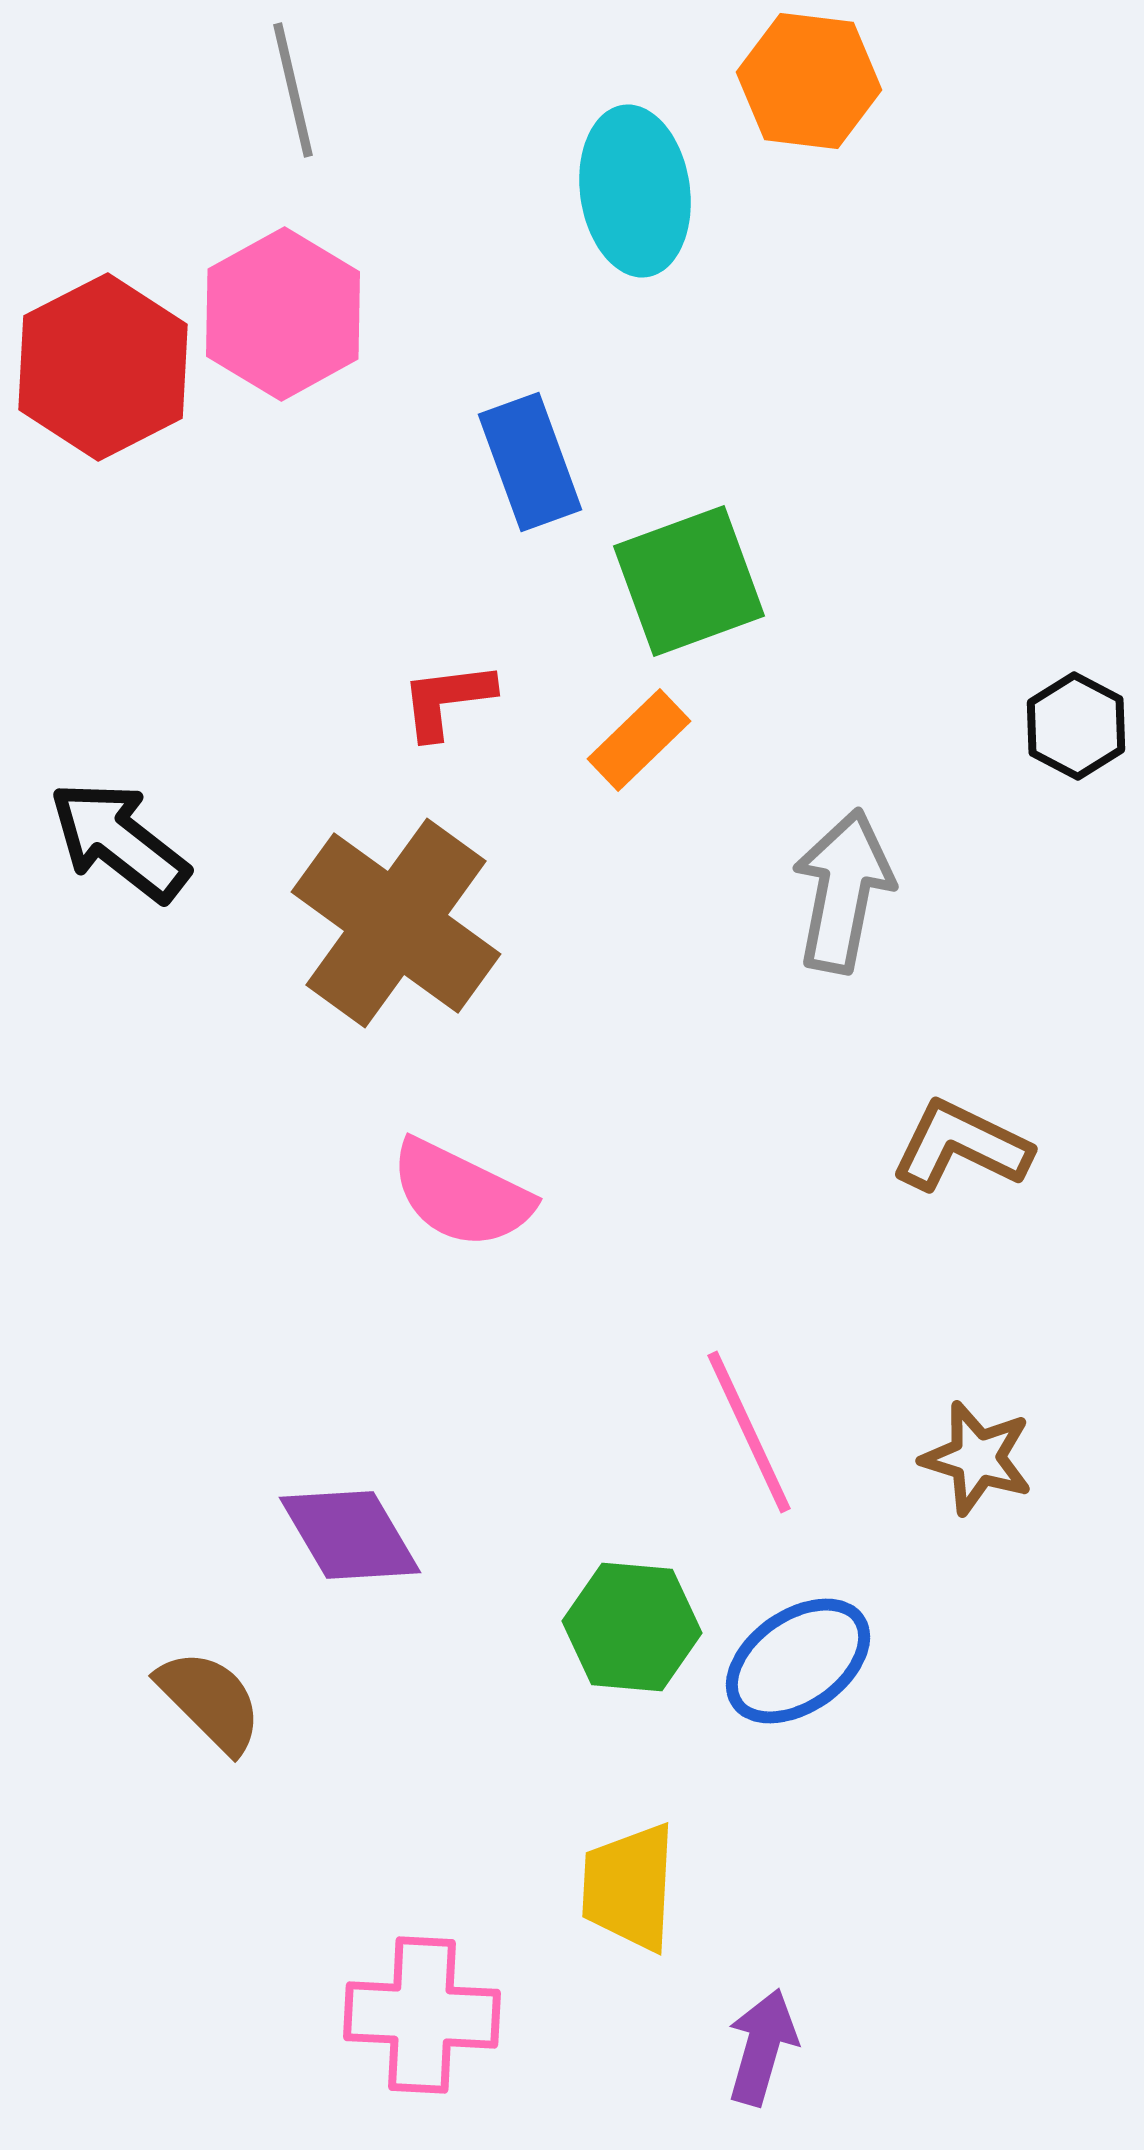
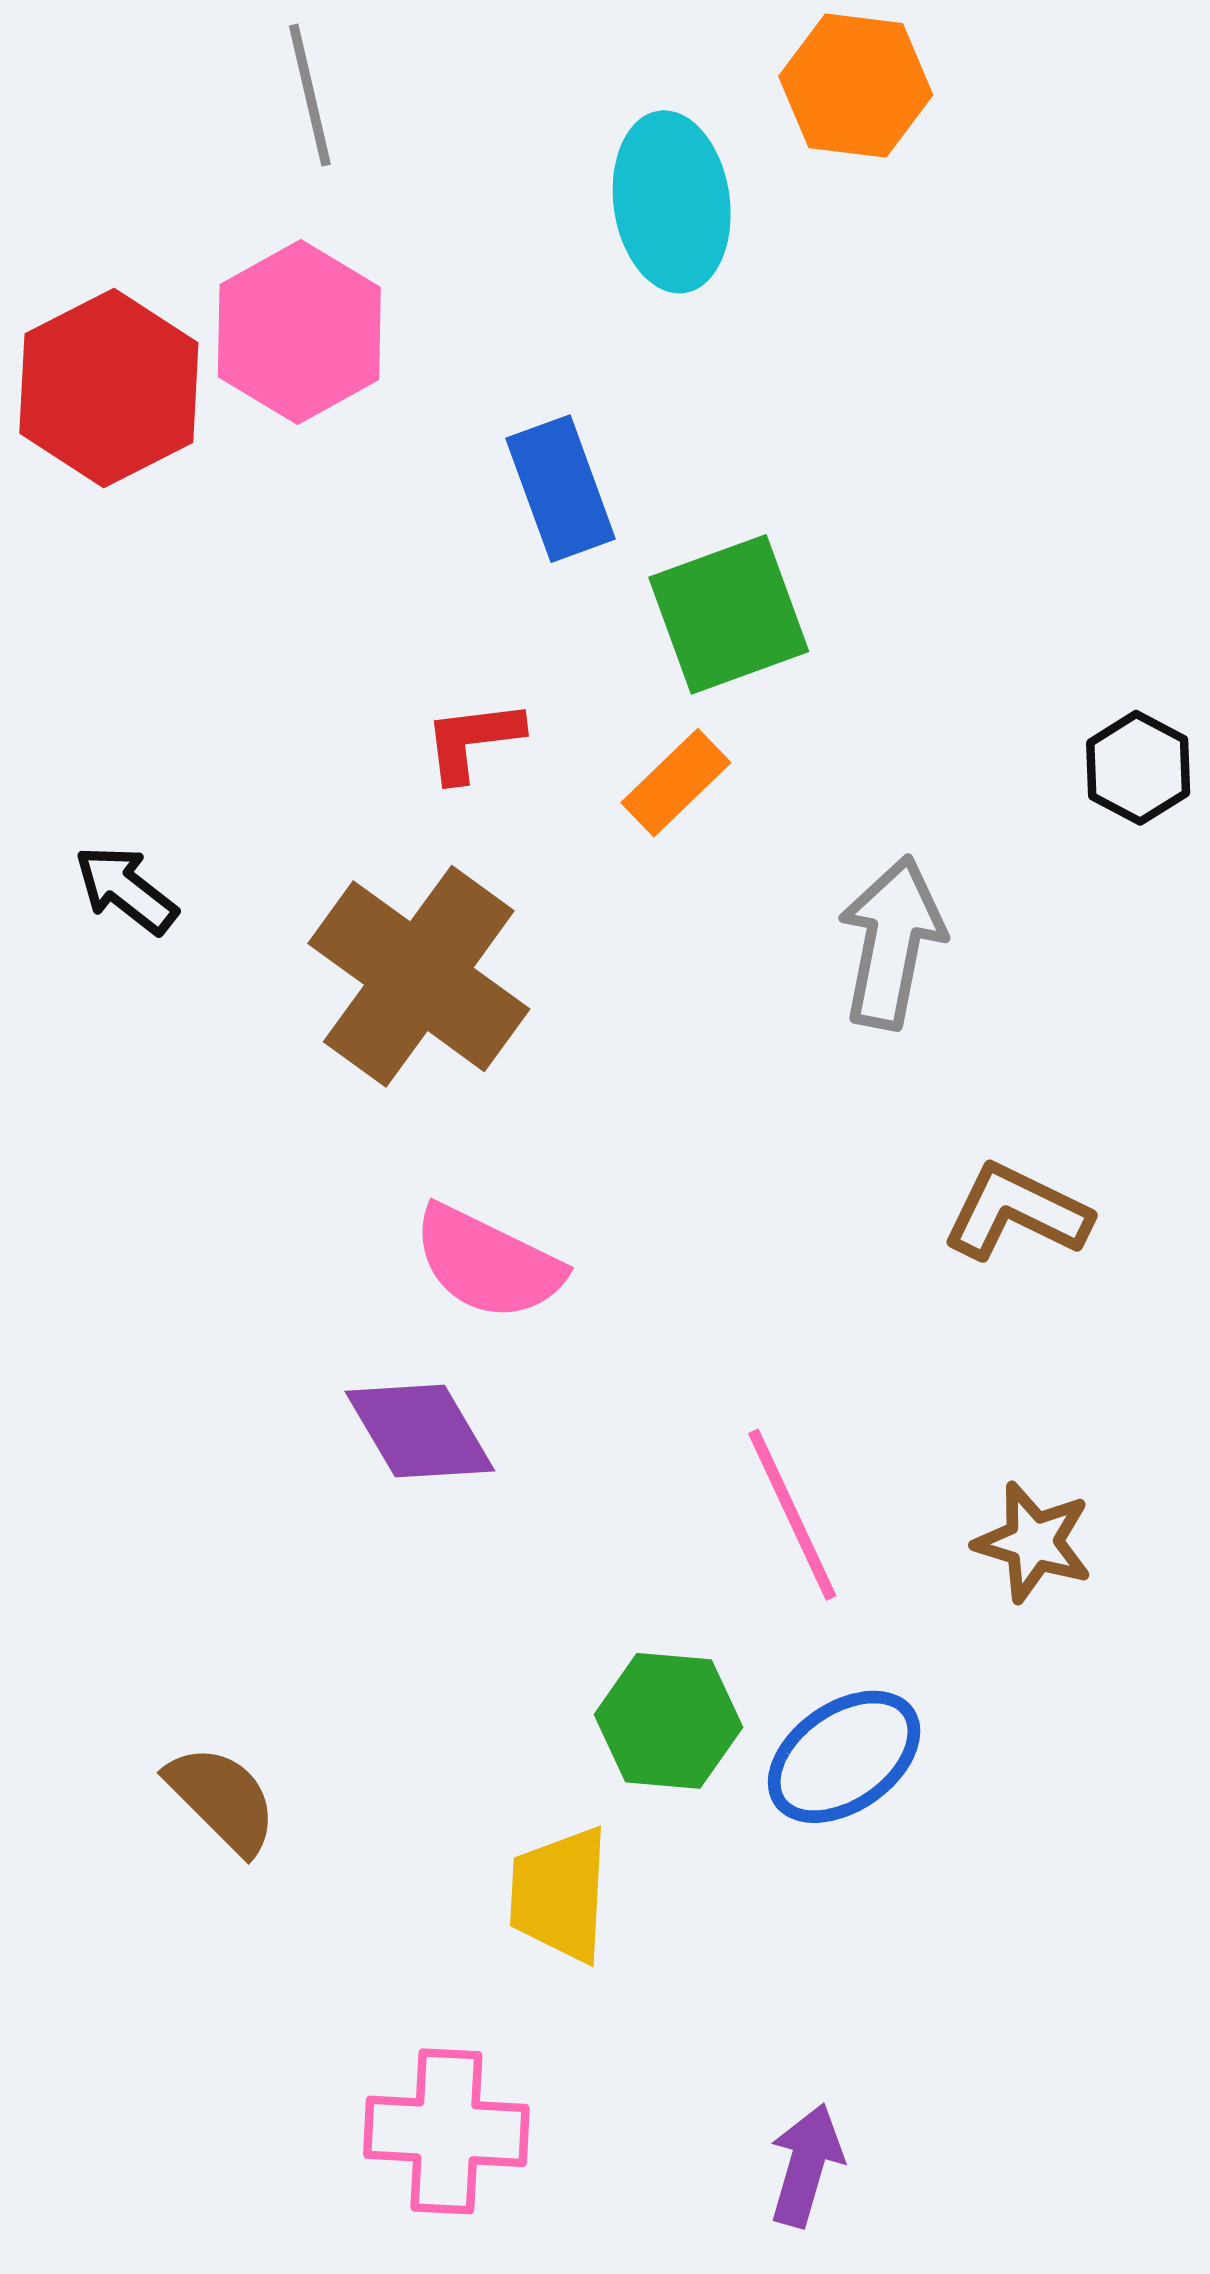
black arrow: (119, 841) -> (126, 889), size x0.7
purple diamond: (350, 1535) -> (420, 1431), moved
yellow trapezoid: (629, 1887) -> (560, 1894), moved

